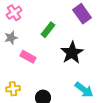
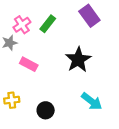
pink cross: (14, 13) -> (22, 25), moved
green rectangle: (48, 30) -> (48, 24), moved

